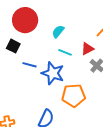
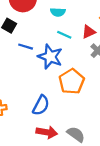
cyan semicircle: (58, 32) -> (58, 12), turned -128
orange pentagon: (74, 95) -> (72, 81), turned -30

